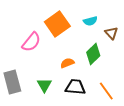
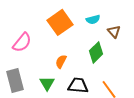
pink semicircle: (31, 42) -> (22, 42), moved
orange semicircle: (67, 63) -> (61, 61), moved, turned -40

